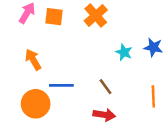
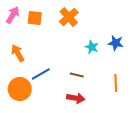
blue line: (61, 85) -> (41, 74), turned -30
brown line: (106, 87) -> (77, 75), turned -40

